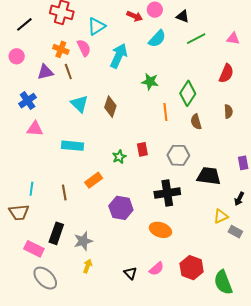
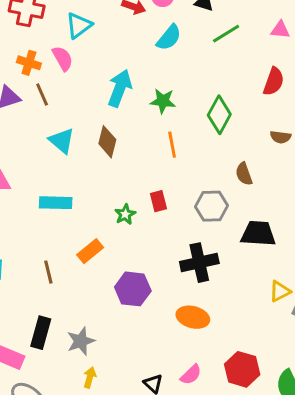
cyan arrow: (119, 56) -> (120, 88), moved
brown semicircle: (228, 111) -> (280, 137), turned 104
orange line: (165, 112) -> (172, 145), moved
brown semicircle: (196, 122) -> (244, 174), moved

